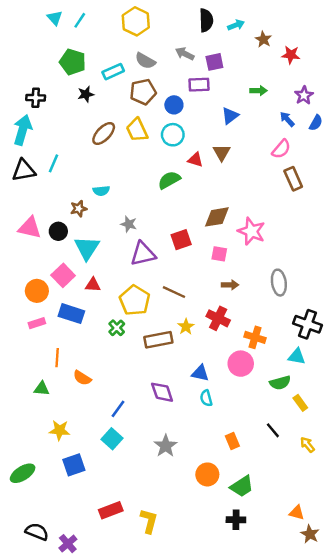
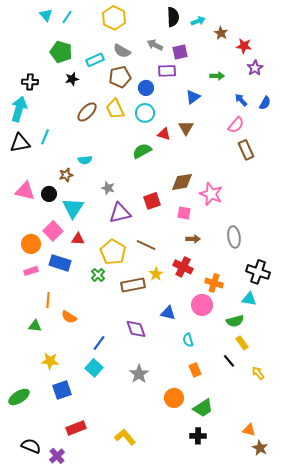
purple star: (304, 95) -> (255, 68), moved
cyan semicircle: (206, 398) -> (188, 340), moved
yellow rectangle: (300, 403) -> (242, 343), moved
red rectangle: (111, 510) -> (76, 428), moved
yellow L-shape: (149, 521) -> (125, 437), turned -55

